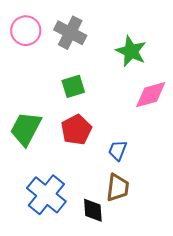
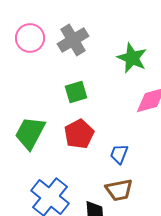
gray cross: (70, 33) -> (73, 40), turned 32
brown trapezoid: (118, 188) -> (119, 190), turned 72

